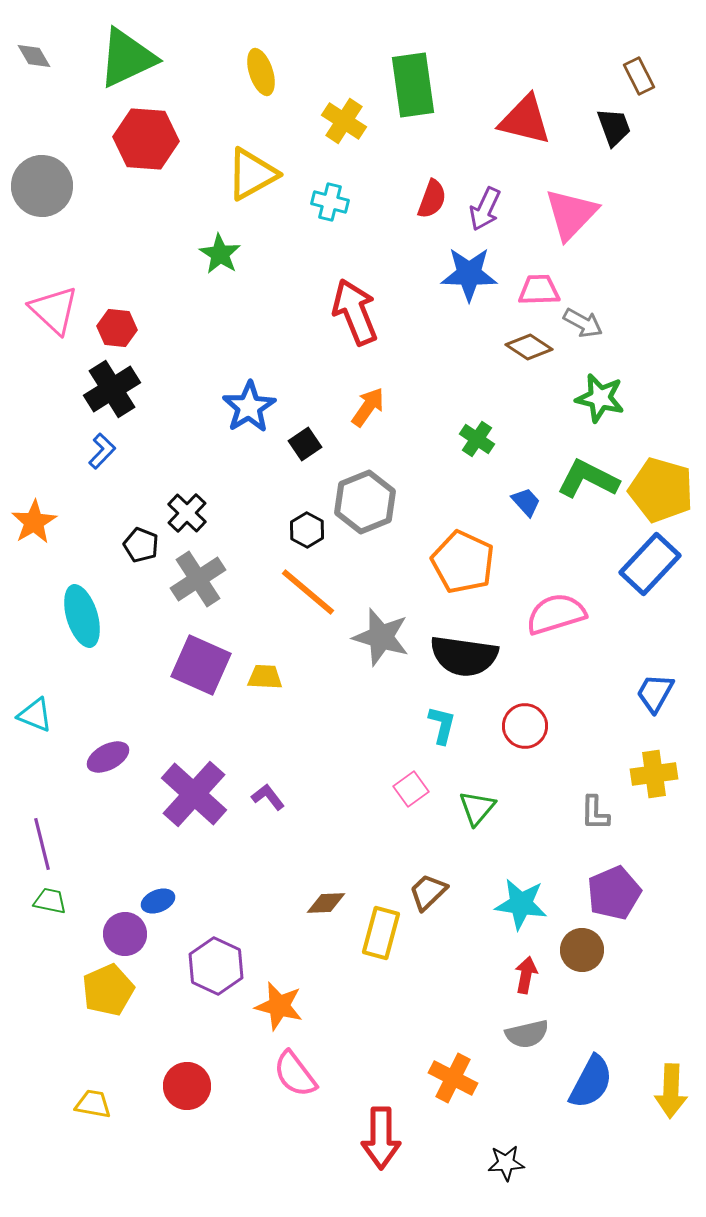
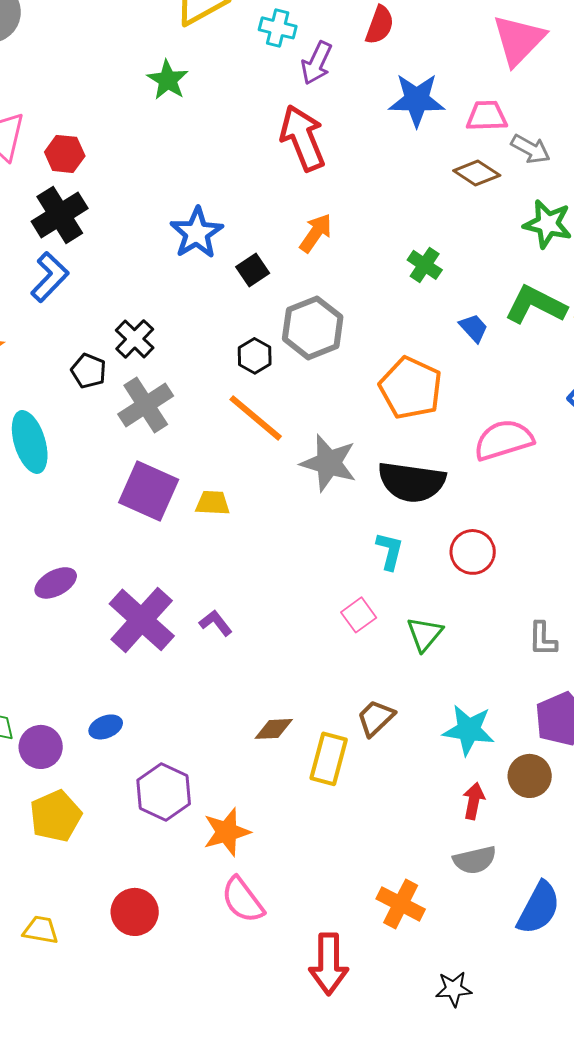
purple arrow: (485, 209) -> (317, 63), moved
blue L-shape: (102, 451) -> (50, 277), size x1.4
purple circle: (125, 934) -> (41, 747), moved
orange star: (279, 1006) -> (227, 832), turned -30

